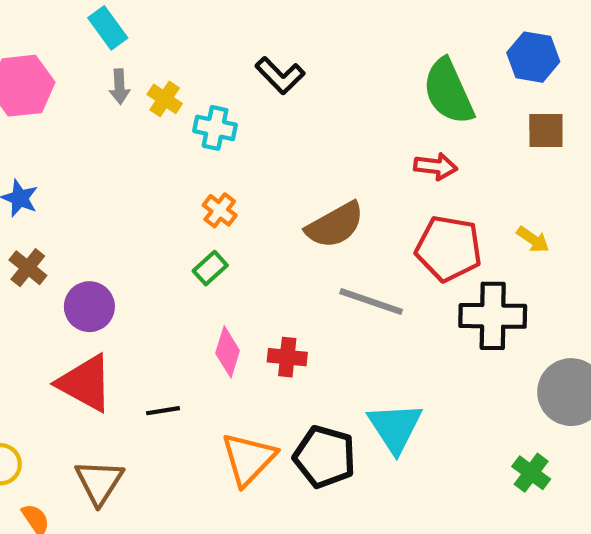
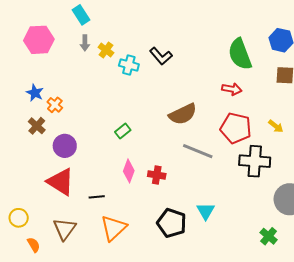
black L-shape: (280, 75) -> (161, 56), moved
orange cross: (220, 210) -> (55, 105), moved
cyan triangle: (395, 427) -> (206, 211), size x0.7
orange triangle: (248, 459) -> (114, 228), moved

